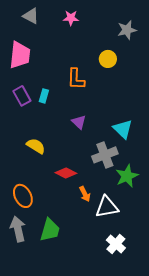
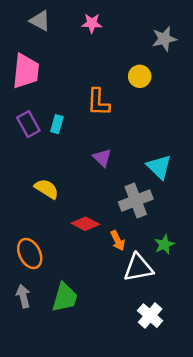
green star: (127, 176) -> (164, 244), moved, size x0.7
orange arrow: (85, 194) -> (118, 241), moved
gray arrow: (18, 229) -> (23, 296), size x0.7

